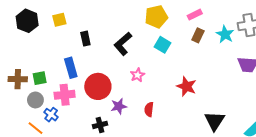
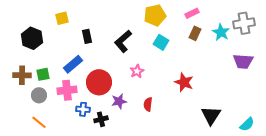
black hexagon: (27, 21) -> (32, 38), moved
blue rectangle: (71, 68) -> (73, 64), turned 66
blue cross: (51, 115) -> (83, 109), moved, turned -32

